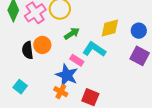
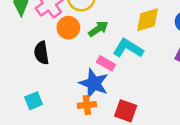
orange circle: (42, 45) -> (68, 28), moved
cyan square: (20, 87) -> (34, 101), turned 32
orange cross: (61, 92) -> (87, 105), turned -32

